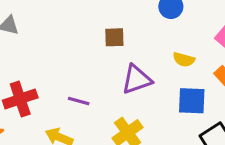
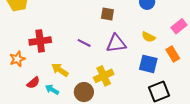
purple line: (79, 101) -> (84, 43), moved

